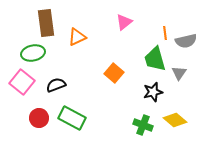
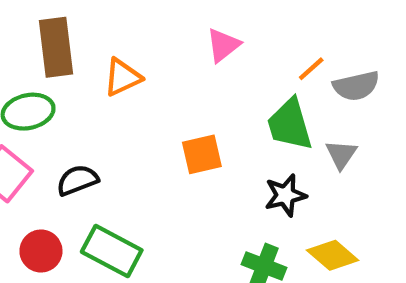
orange line: (165, 33) -> (311, 69), turned 56
orange square: (114, 73) -> (202, 154), turned 36

